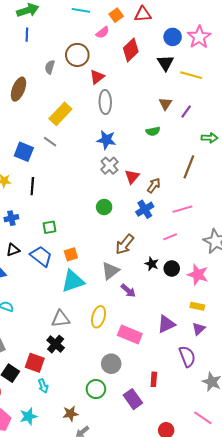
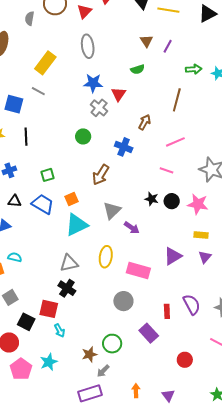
red triangle: (97, 77) -> (84, 11), moved
red triangle: (132, 177) -> (119, 94), moved
green circle: (104, 207) -> (83, 136), moved
blue cross: (145, 209) -> (124, 147), moved, turned -30
pink line: (170, 237) -> (166, 170), turned 48
brown arrow: (125, 244) -> (101, 175), moved
black triangle: (13, 250) -> (15, 201), turned 32
purple semicircle: (187, 356) -> (192, 304), moved
green circle: (96, 389) -> (112, 344), moved

